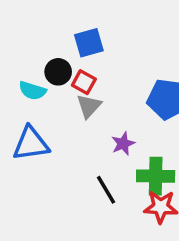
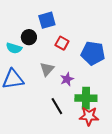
red square: (84, 82) -> (62, 43), moved
gray triangle: (89, 106) -> (47, 69), moved

